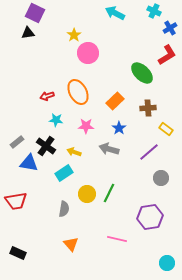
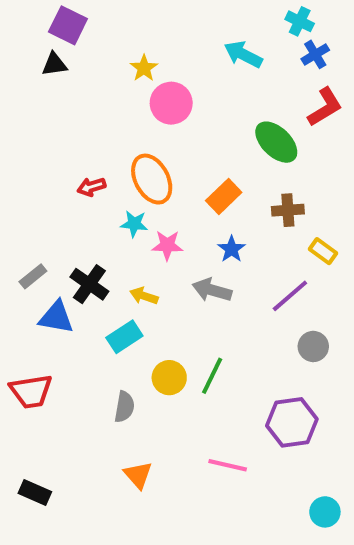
cyan arrow: (115, 13) -> (243, 54), moved
blue cross: (170, 28) -> (315, 54), moved
cyan star: (56, 120) -> (134, 224), moved

